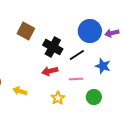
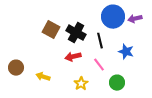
brown square: (26, 31) -> (51, 30), moved
black line: (77, 55) -> (100, 41), turned -70
pink line: (76, 79) -> (99, 65), turned 56

